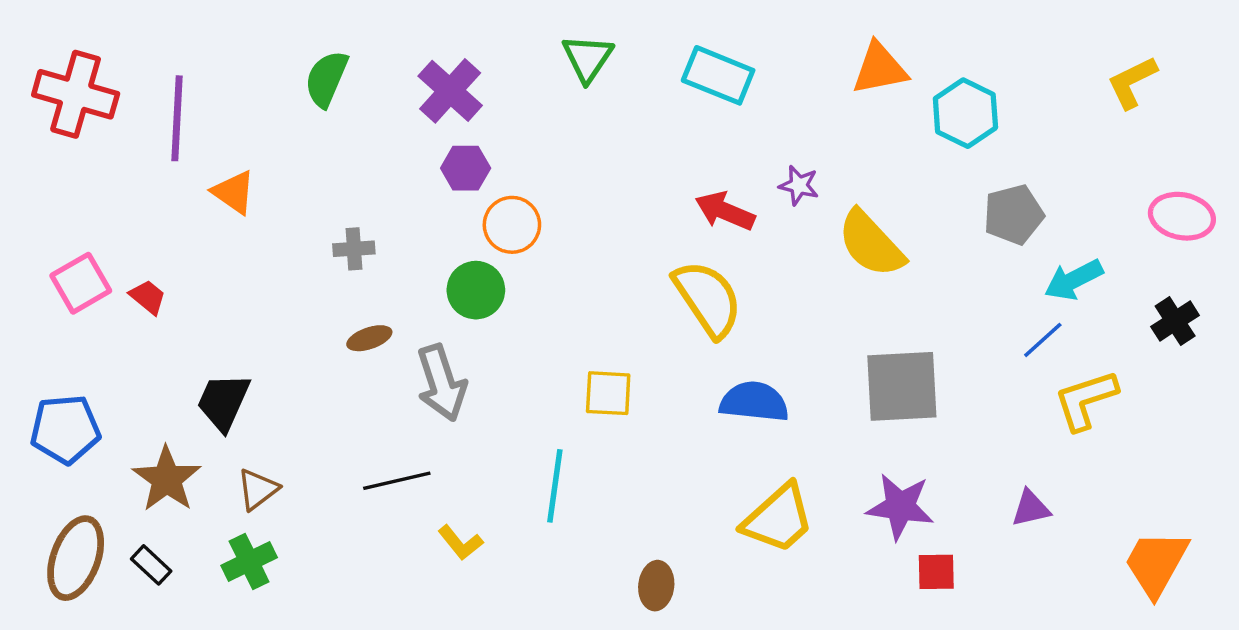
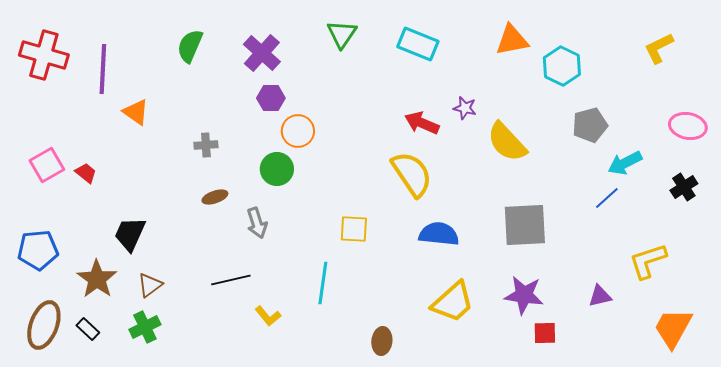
gray arrow: (442, 383) -> (257, 223), size x0.7
yellow L-shape: (1086, 400) -> (648, 261), moved

